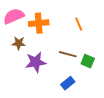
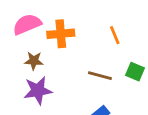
green square: (88, 61) -> (135, 72), moved
purple star: (36, 62) -> (38, 90), moved

